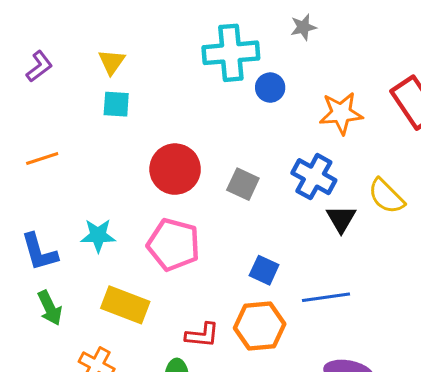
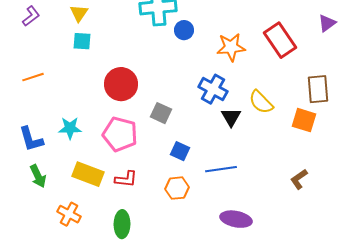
gray square: (243, 184) -> (161, 113), moved
orange hexagon: (260, 326) -> (177, 188), size x0.7
red L-shape: (202, 335) -> (126, 179), moved

